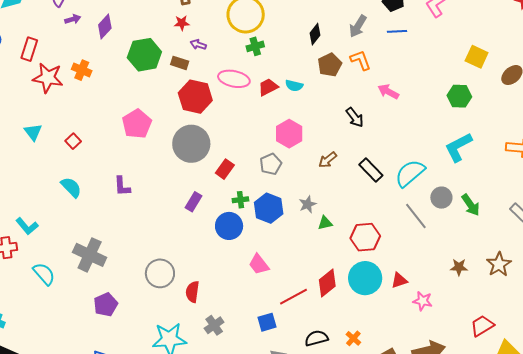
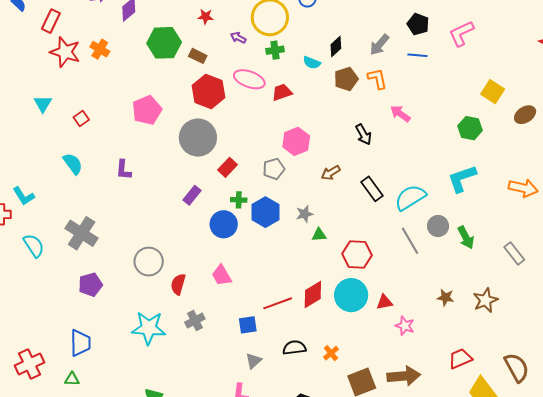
purple arrow: (198, 45) -> (238, 38), moved
cyan semicircle: (294, 86) -> (312, 63), moved
pink trapezoid: (259, 264) -> (222, 275), moved

